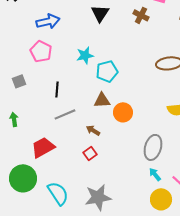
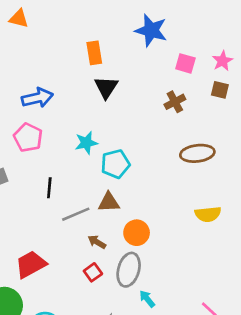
brown cross: (141, 15) -> (175, 102), moved, turned 35
orange circle: (123, 112) -> (137, 233), moved
gray line: (65, 114) -> (76, 214), moved
gray ellipse: (153, 147) -> (129, 270), moved
cyan arrow: (155, 174) -> (147, 299), moved

